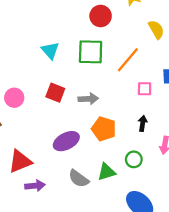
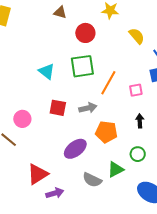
orange line: (128, 60) -> (108, 83), moved

